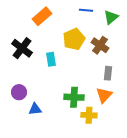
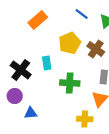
blue line: (86, 10) -> (82, 14), turned 32
black cross: (22, 48) -> (21, 70), moved
green cross: (74, 97) -> (70, 83), moved

